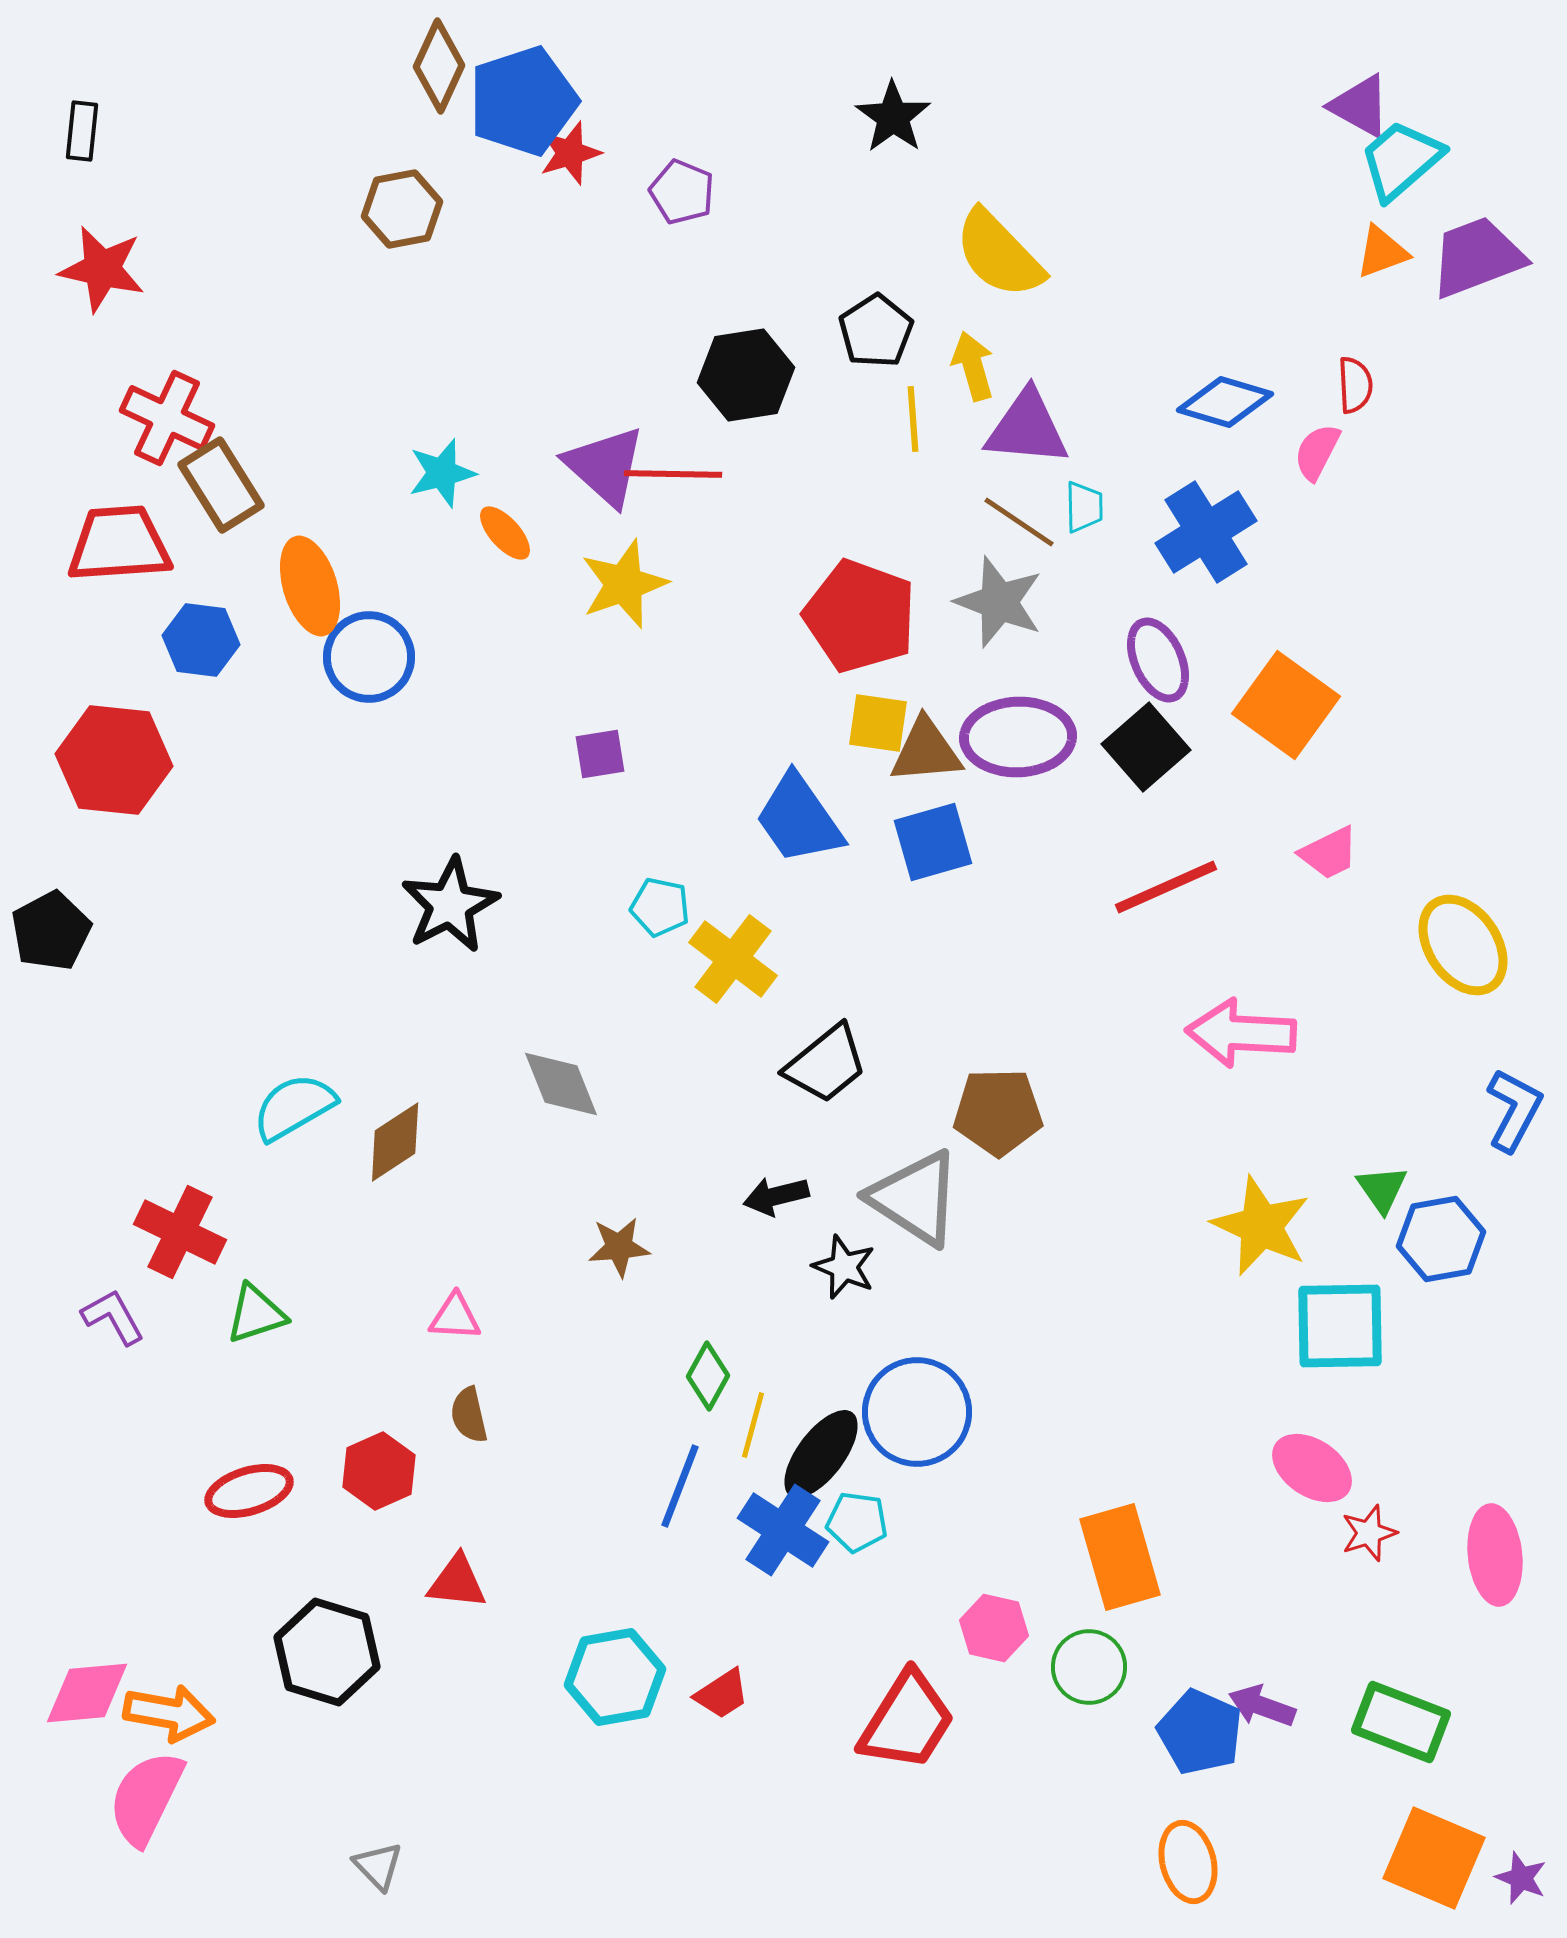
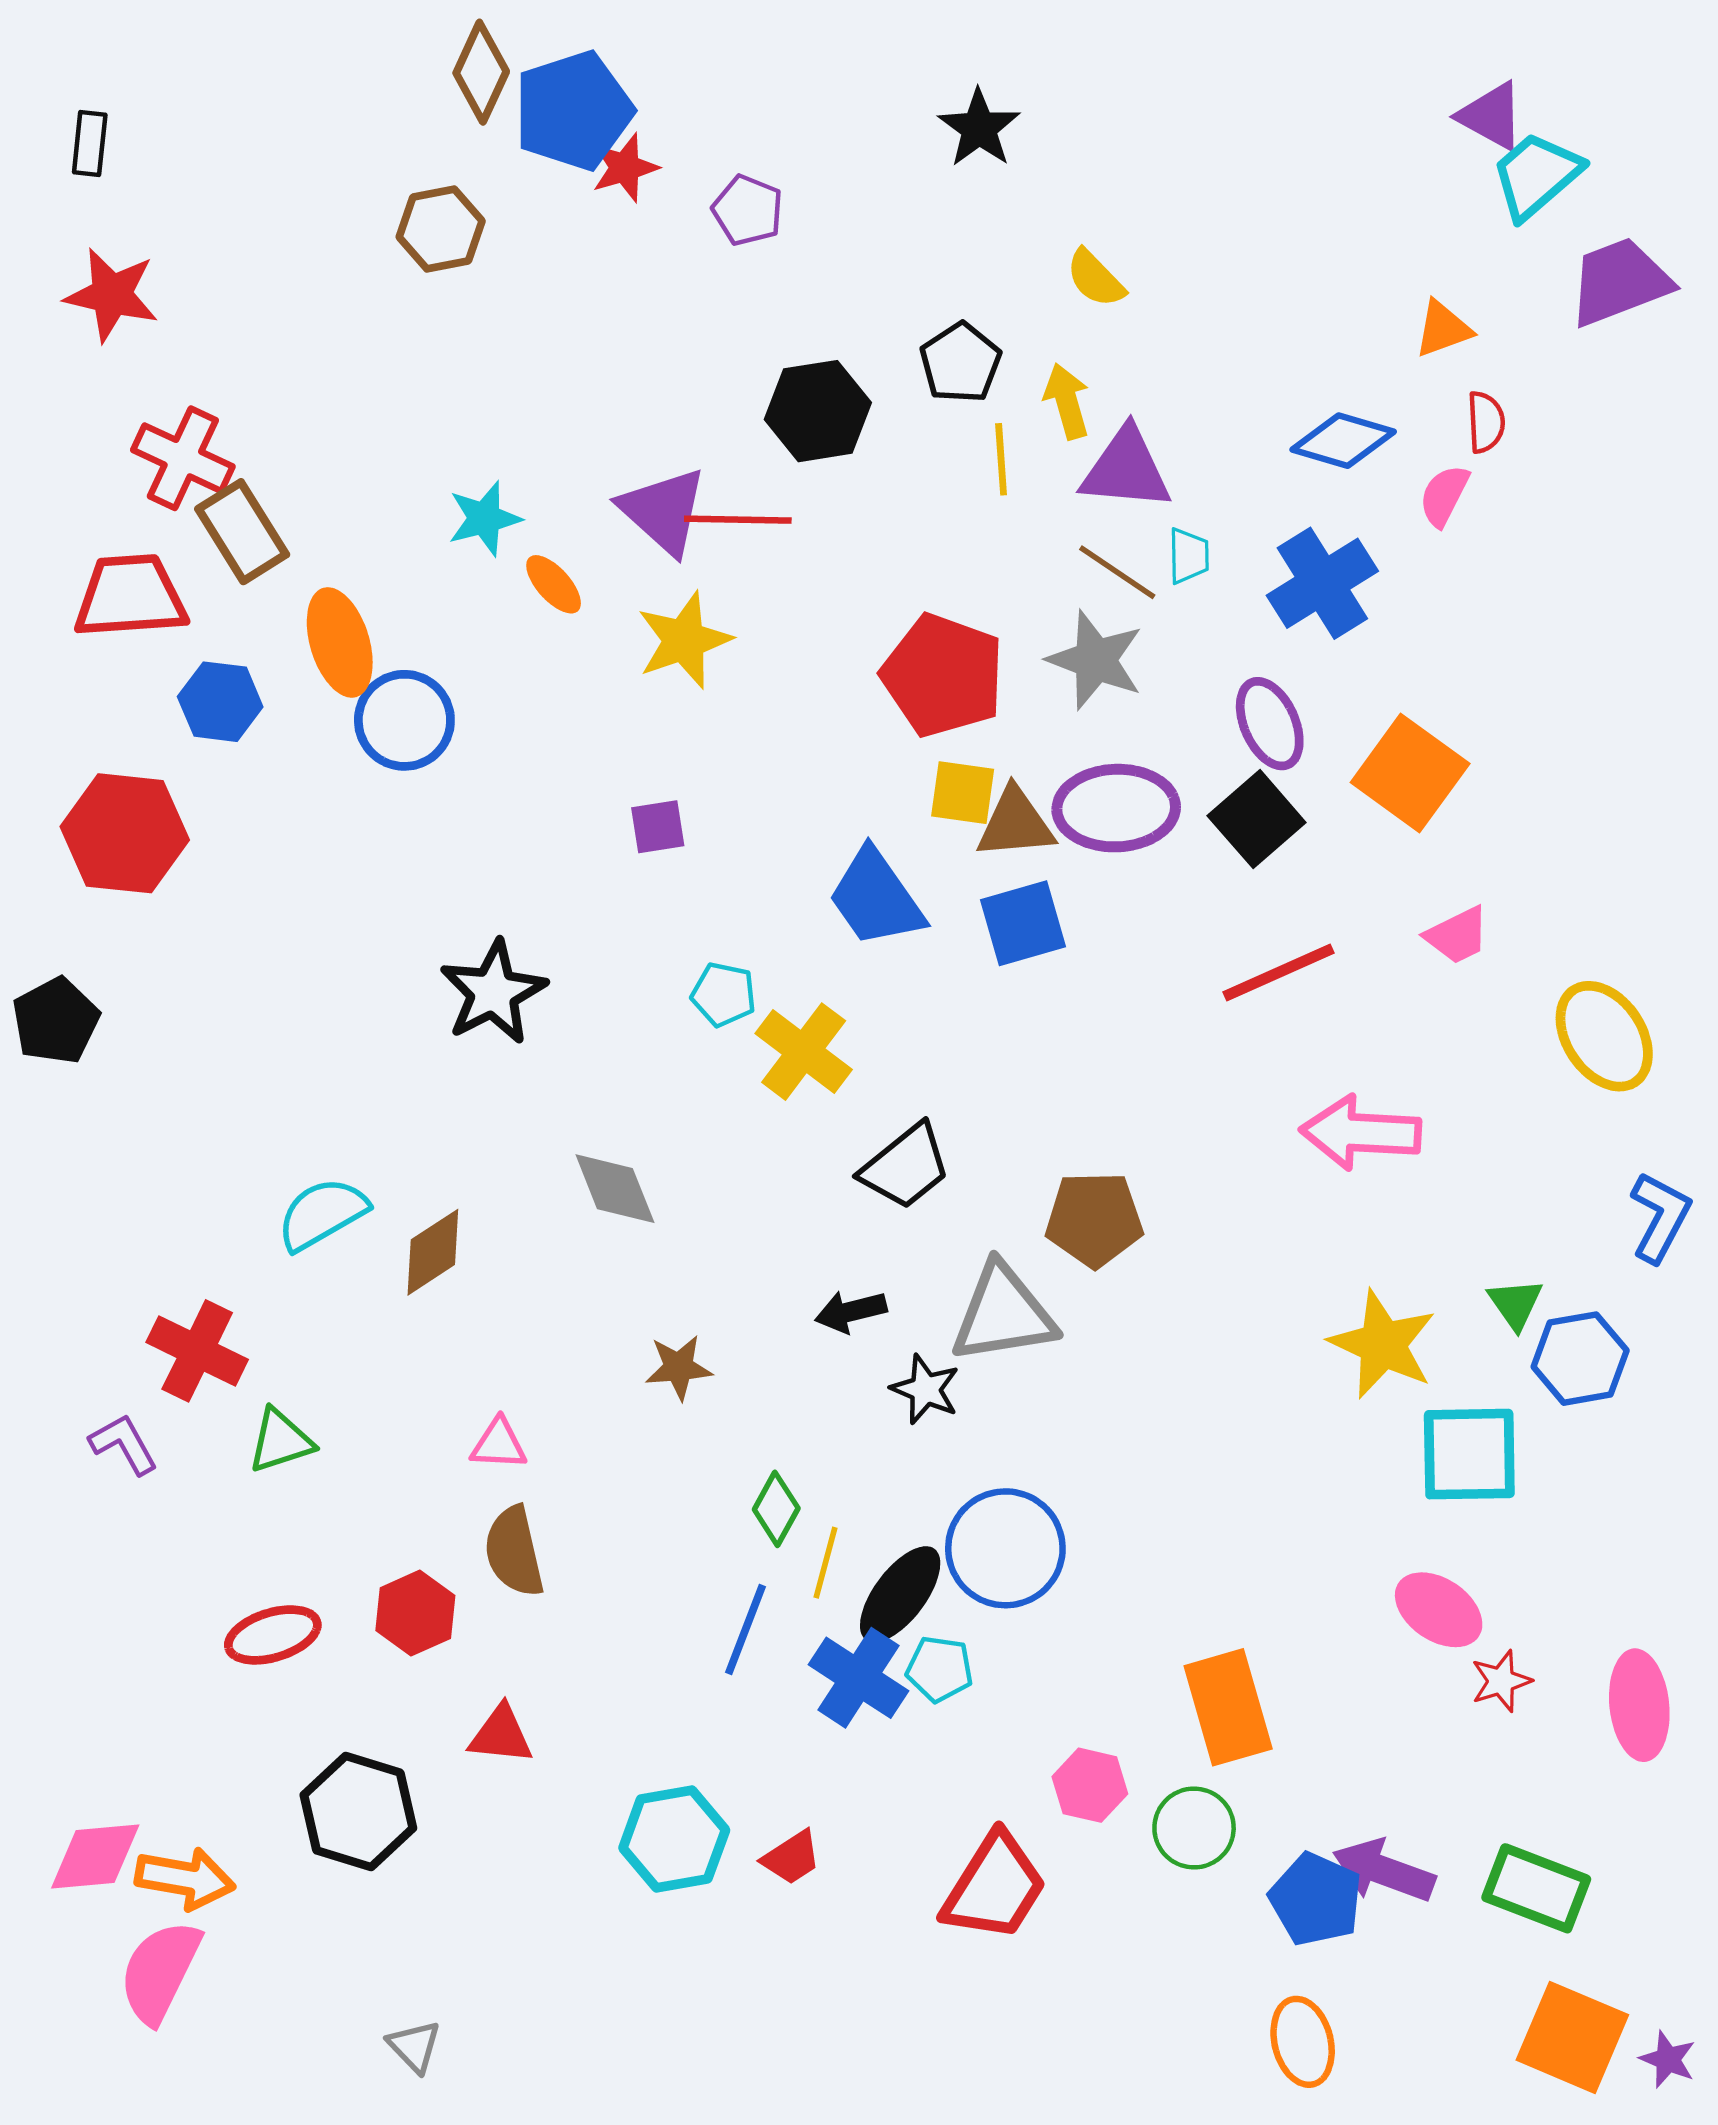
orange triangle: (1382, 252) -> (1443, 329), moved
yellow semicircle: (999, 254) -> (1095, 278), size x0.6
gray triangle: (915, 1198) -> (1003, 1314), turned -42
brown semicircle: (469, 1415) -> (514, 1552), size x1.5
purple arrow: (1262, 1706) -> (1384, 1871), size x1.4

